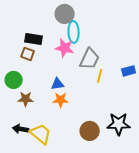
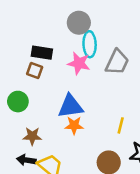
gray trapezoid: (90, 59) -> (117, 62), moved
yellow line: (100, 76) -> (121, 125), moved
blue triangle: (58, 84) -> (70, 106), size x1.6
brown star: (26, 99) -> (32, 136), moved

